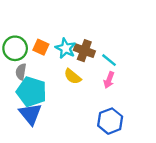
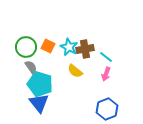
brown cross: (84, 51) -> (85, 49), turned -30
gray semicircle: (21, 72) -> (31, 67), turned 136

